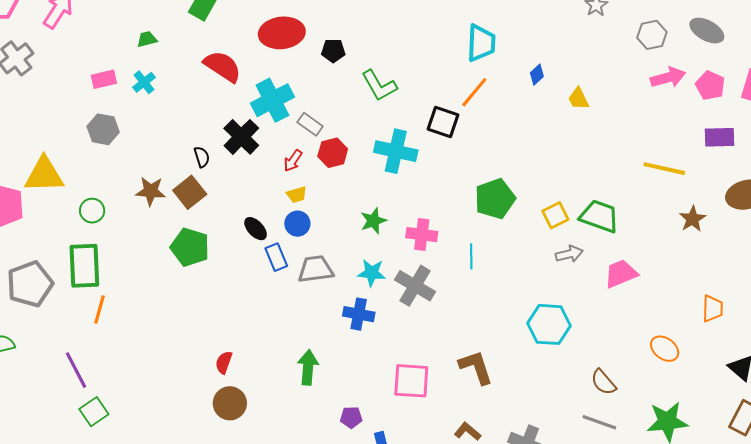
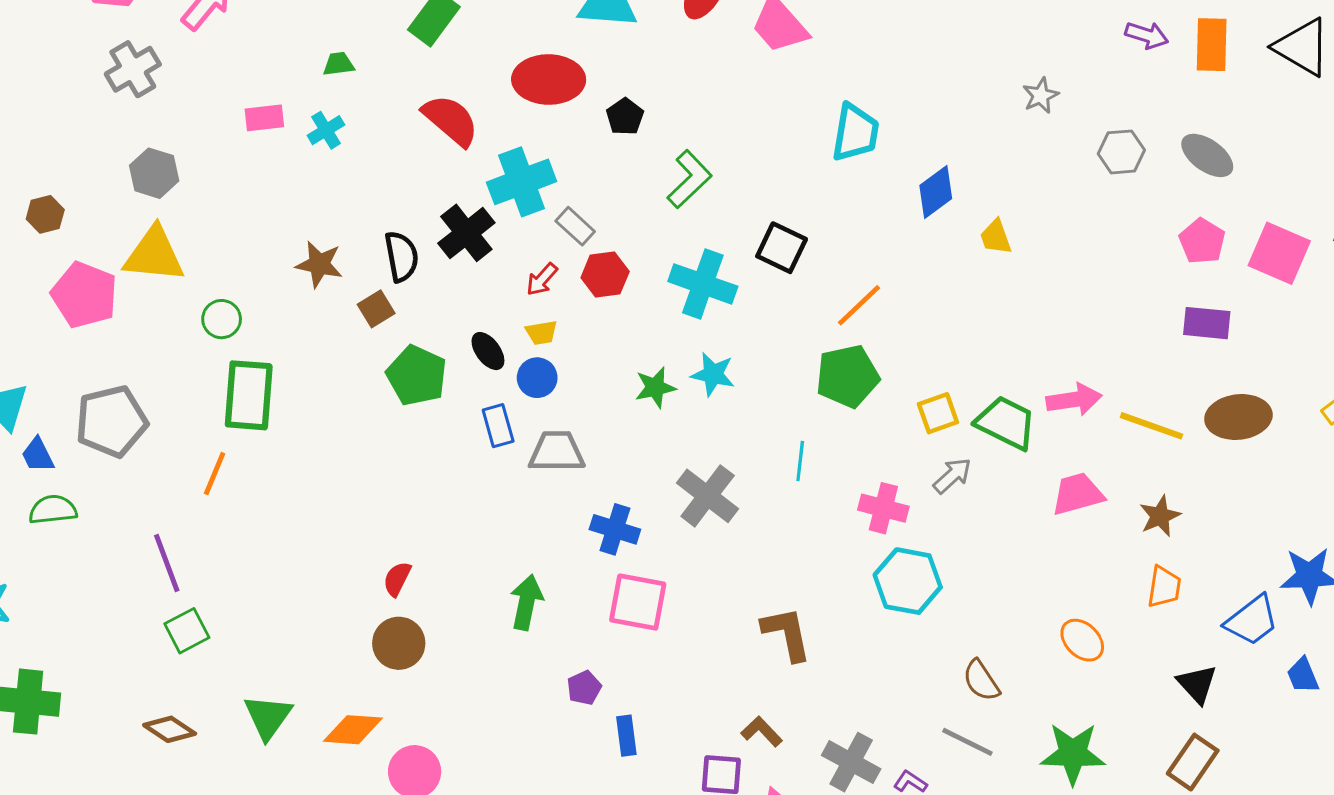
black pentagon: (333, 51) -> (625, 117), turned 30
blue diamond: (537, 75) -> (936, 192), size x1.6
pink arrow: (668, 77) -> (1074, 400), moved
green L-shape: (379, 86) -> (689, 179), turned -111
orange line: (474, 92) -> (859, 305), moved
gray hexagon: (103, 129) -> (154, 173), moved
black semicircle: (202, 157) -> (402, 257), size x1.5
yellow line: (664, 169) -> (1151, 426), moved
brown star: (151, 191) -> (319, 264), moved
brown square: (190, 192) -> (376, 309), size x0.7
brown star: (692, 219) -> (1160, 516), moved
black ellipse: (256, 229) -> (488, 351), moved
pink cross: (422, 235) -> (883, 508), moved
green pentagon: (190, 247) -> (417, 375), moved
gray arrow: (569, 254) -> (952, 476), turned -36
green rectangle: (84, 266) -> (249, 395), moved
cyan star: (372, 273) -> (713, 374), moved
pink trapezoid: (621, 274) -> (1077, 494), moved
pink square: (411, 381) -> (638, 602), moved
purple pentagon: (351, 417) -> (584, 688), turned -30

